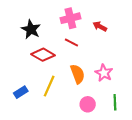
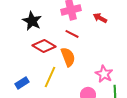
pink star: (104, 73) -> (104, 74), moved
orange semicircle: (77, 74) -> (68, 57), moved

